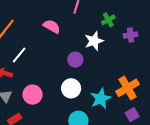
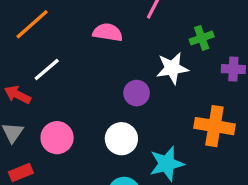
pink semicircle: (52, 26) -> (108, 32), turned -30
orange cross: (127, 88) -> (214, 126), moved, turned 30

